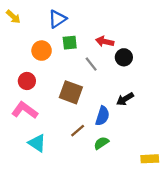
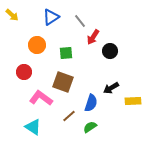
red arrow: (105, 42) -> (93, 37), turned -70
green square: (70, 43) -> (66, 53), moved
gray line: (91, 64) -> (80, 21), moved
pink L-shape: (25, 110) -> (41, 98), moved
yellow rectangle: (150, 159) -> (133, 101), moved

